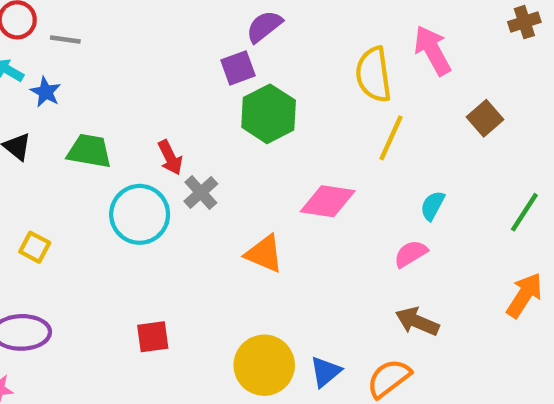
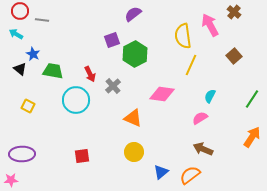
brown cross: (524, 22) -> (234, 12), moved, turned -32
purple square: (238, 68) -> (112, 40), moved
blue star: (46, 92) -> (33, 54), moved
gray cross: (201, 193) -> (113, 86), moved
yellow square: (35, 247) -> (28, 106), moved
yellow circle: (264, 365) -> (134, 152), moved, size x0.7

